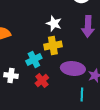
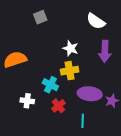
cyan cross: (34, 60) -> (50, 85), turned -35
cyan line: (82, 94) -> (83, 121), moved

